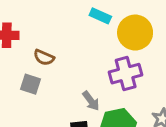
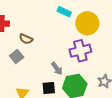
gray square: (30, 84) -> (17, 57), turned 32

